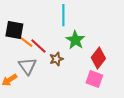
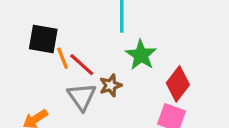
orange line: (26, 42) -> (63, 58), turned 32
gray triangle: (27, 66) -> (82, 97), moved

